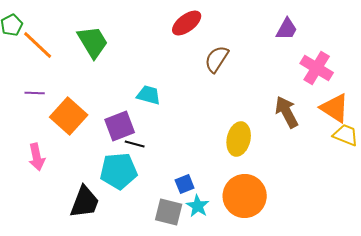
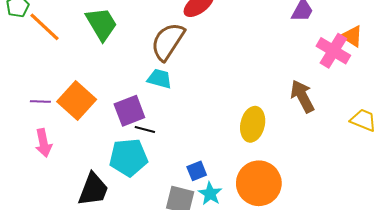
brown semicircle: (217, 59) -> (168, 41), moved, size x1.4
purple line: (35, 93) -> (40, 101), moved
orange triangle: (335, 108) -> (352, 36), moved, size x0.7

